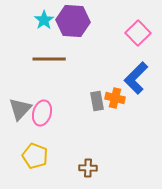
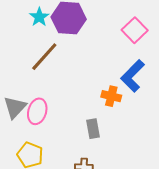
brown line: (49, 59) -> (44, 57), turned -48
gray rectangle: (97, 101) -> (93, 129), moved

